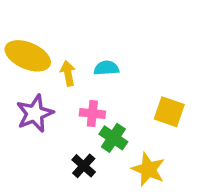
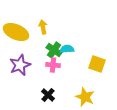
cyan semicircle: (106, 68) -> (67, 49), moved
yellow arrow: (68, 73) -> (43, 27), moved
green cross: (113, 138) -> (54, 50), moved

